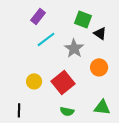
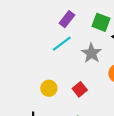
purple rectangle: (38, 16) -> (67, 19), moved
red square: (63, 82) -> (80, 89), size x0.6

